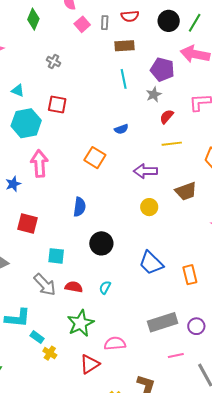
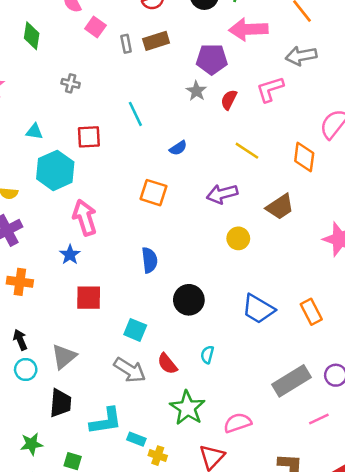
gray rectangle: (105, 23) -> (126, 44), moved
cyan line: (124, 79) -> (135, 114), moved
gray star: (154, 94) -> (196, 91), moved
red semicircle: (167, 117) -> (229, 100), moved
yellow line: (172, 144) -> (247, 151), turned 54
blue star: (13, 184) -> (70, 255), moved
cyan square: (56, 256) -> (135, 330), turned 30
red semicircle: (74, 287) -> (167, 364), turned -126

